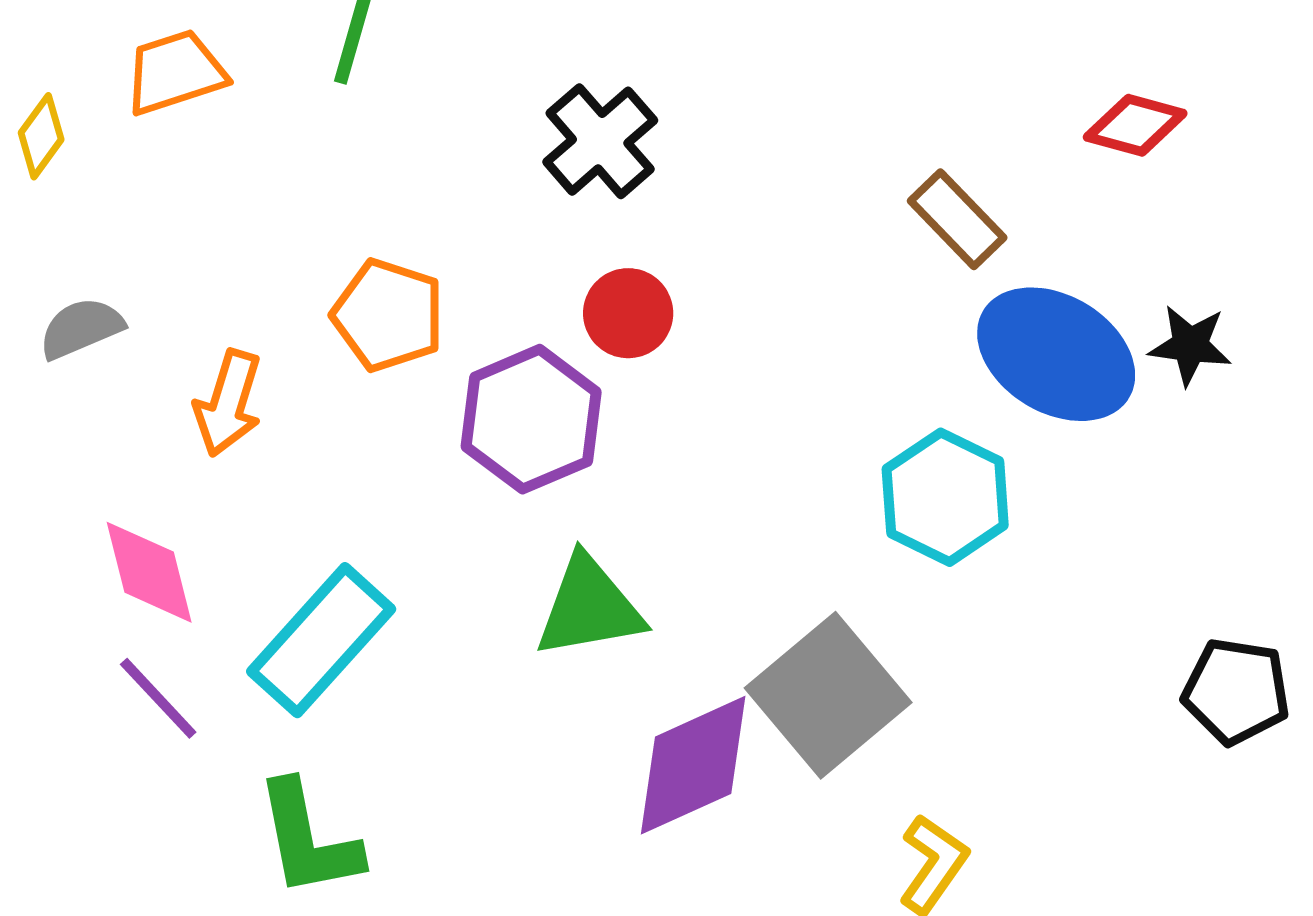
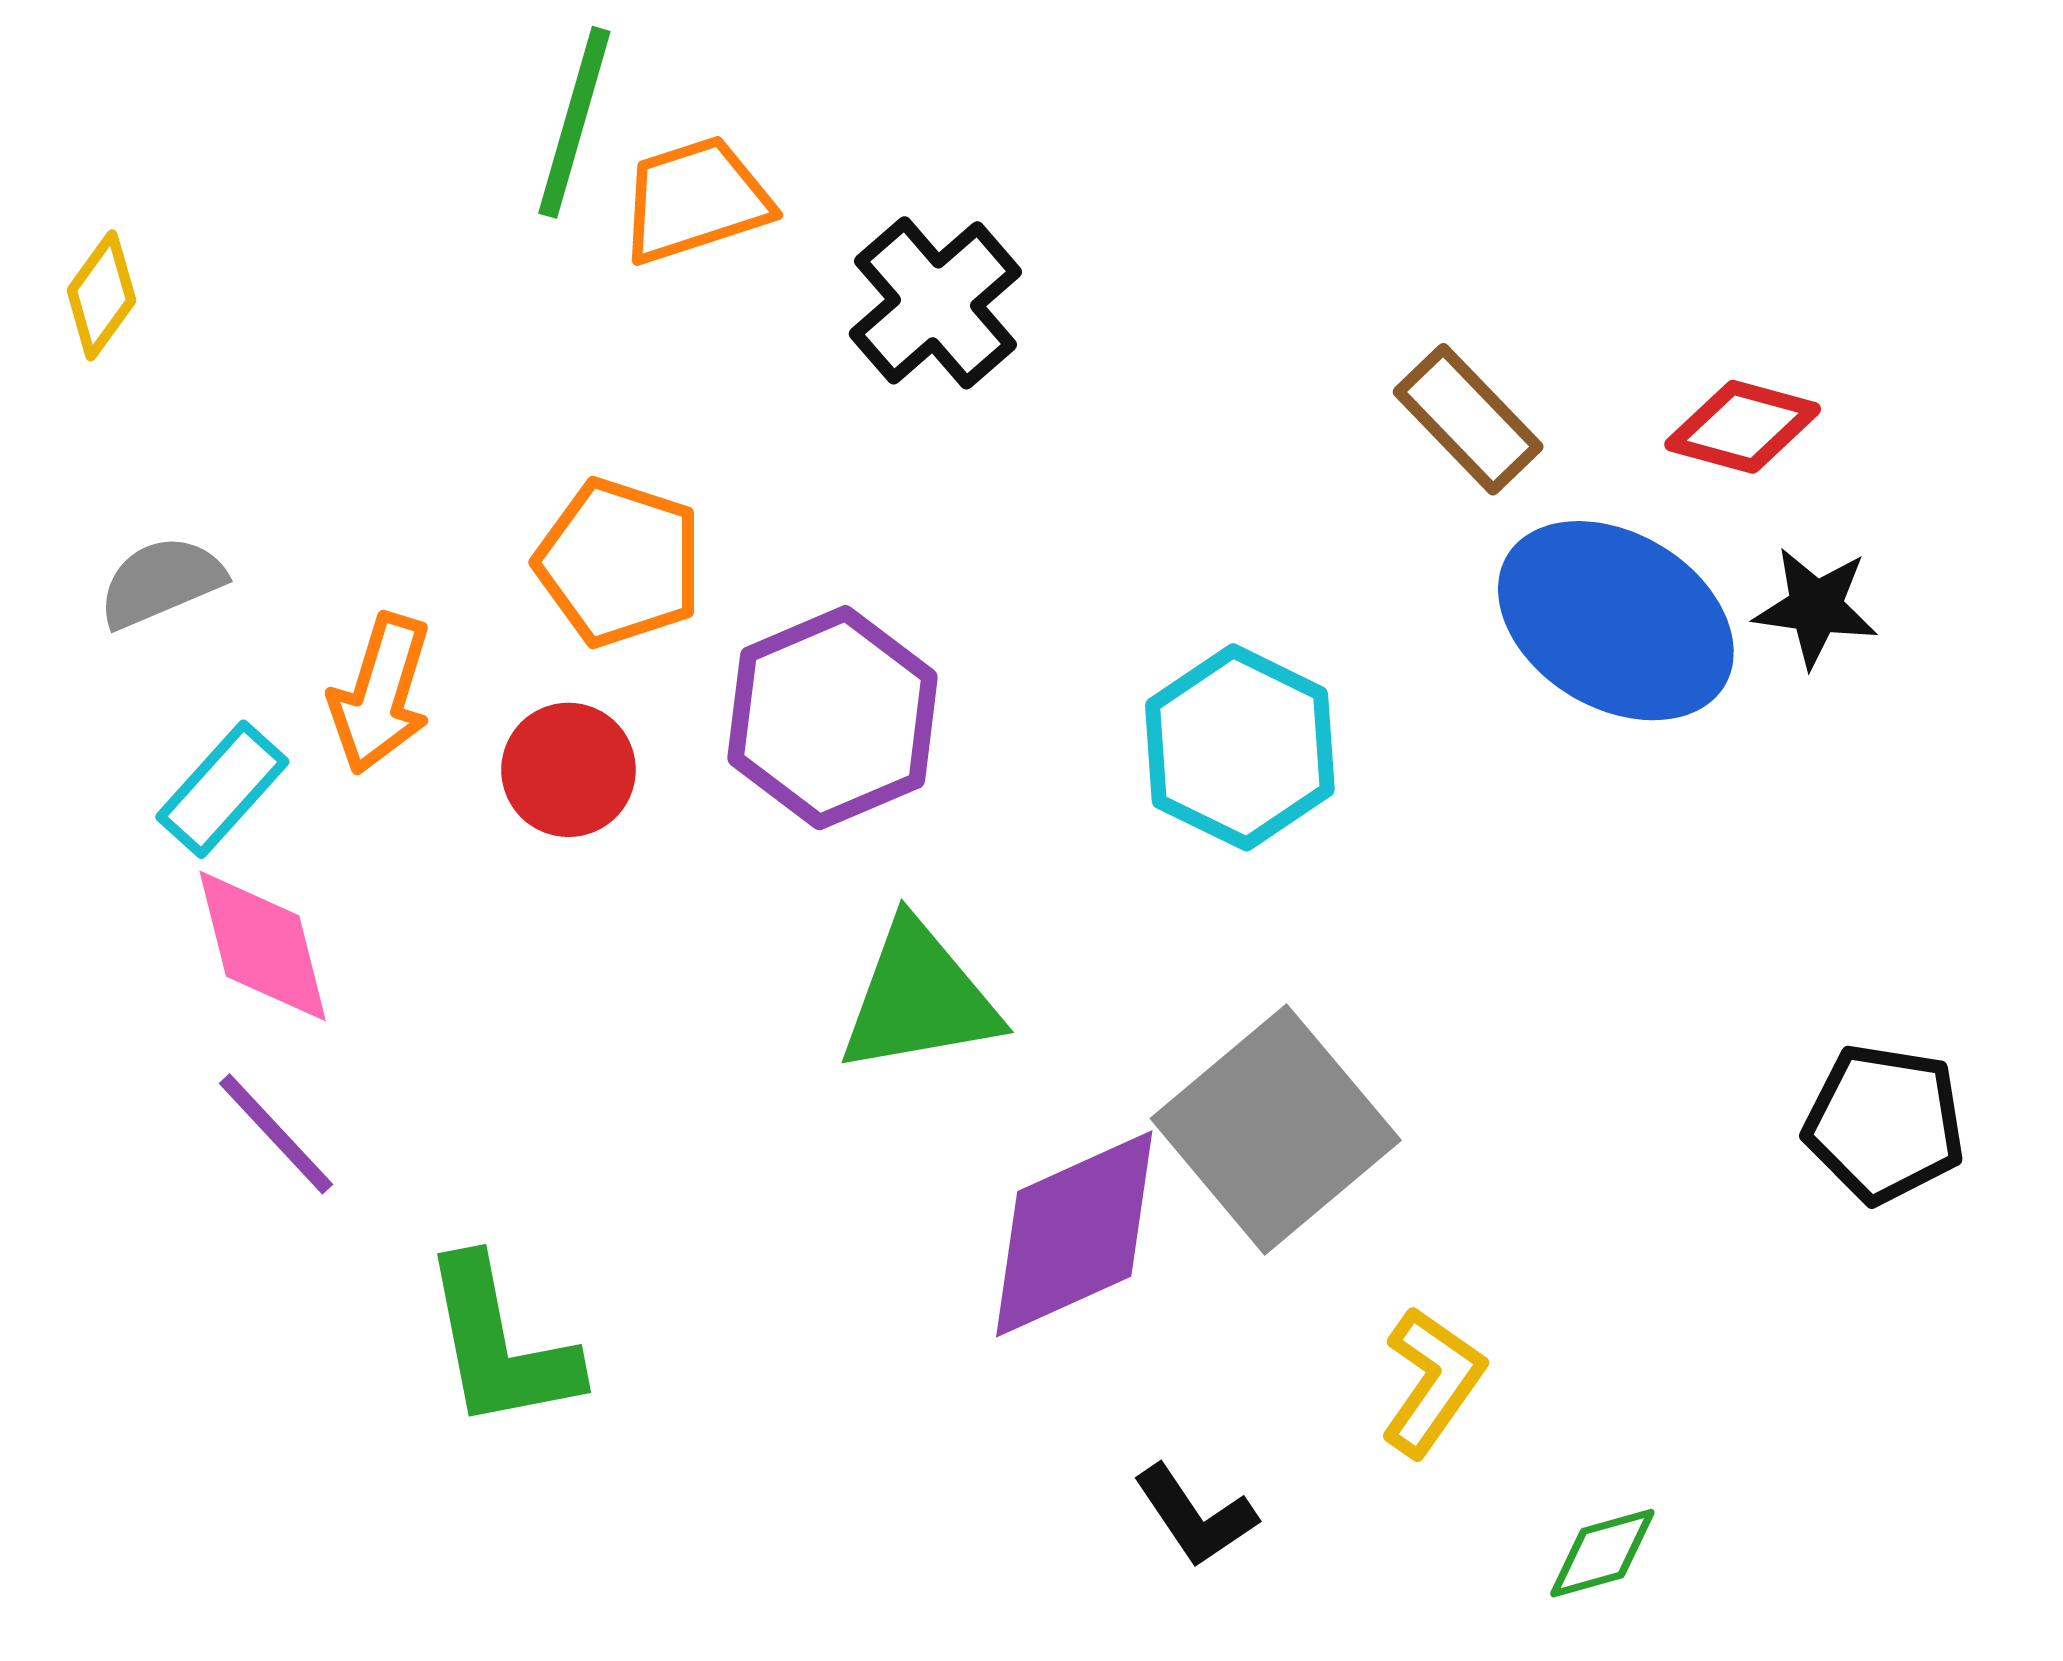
orange trapezoid: (175, 72) -> (695, 200), moved
red diamond: (1135, 125) -> (1743, 427), moved
red circle: (628, 313) -> (568, 770), moved
cyan hexagon: (945, 497) -> (1240, 747), moved
cyan rectangle: (321, 640) -> (222, 789), moved, size x0.6

